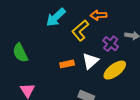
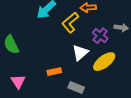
orange rectangle: (67, 64) -> (54, 72), moved

